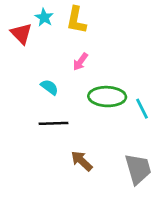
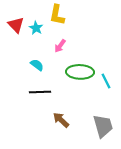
cyan star: (44, 17) -> (36, 28), moved

